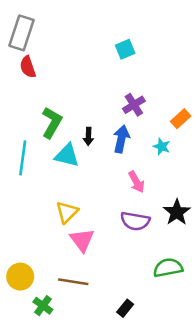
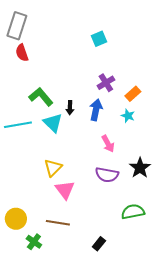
orange rectangle: (181, 119) -> (133, 94), moved
green L-shape: (52, 123) -> (41, 97), turned -70
cyan triangle: (67, 155) -> (53, 123), turned 30
cyan line: (23, 158) -> (18, 125), turned 72

